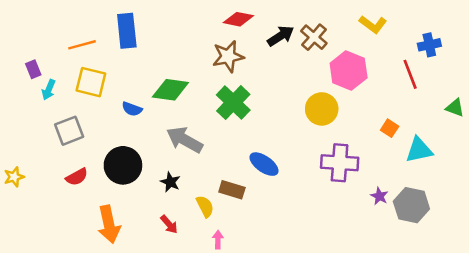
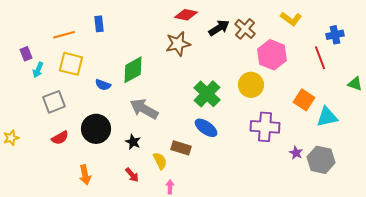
blue rectangle: (127, 31) -> (99, 24), size x0.6
green diamond: (170, 90) -> (133, 70), turned -36
green cross: (233, 103) -> (207, 94), moved
orange square: (390, 128) -> (304, 100), size x1.5
orange arrow: (109, 224) -> (85, 175), size x0.7

